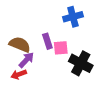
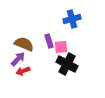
purple arrow: (26, 60) -> (18, 59), moved
black cross: (81, 63) -> (67, 64), moved

